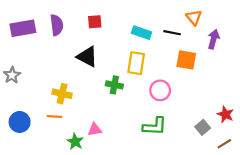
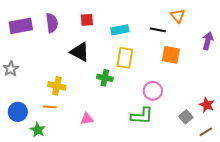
cyan rectangle: (142, 33) -> (120, 30), moved, turned -30
purple arrow: (213, 39) -> (208, 41), moved
pink circle: (160, 90) -> (153, 91), moved
green star: (75, 142) -> (38, 130), moved

